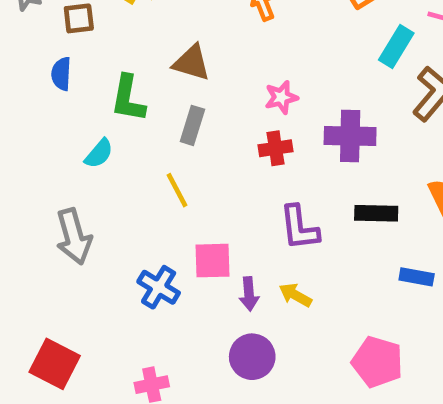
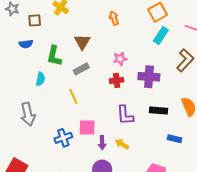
cyan rectangle: (396, 46) -> (161, 36), moved
brown triangle: (192, 63) -> (82, 42), turned 42
blue semicircle: (61, 74) -> (26, 44), turned -104
gray rectangle: (192, 125) -> (81, 69), turned 42
cyan semicircle: (99, 154) -> (40, 79), turned -32
blue cross: (159, 287) -> (63, 138), turned 36

